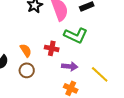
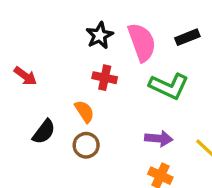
red cross: (52, 48) -> (105, 78), moved

